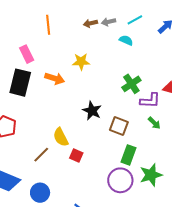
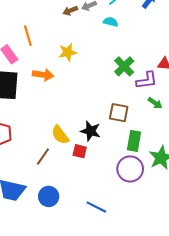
orange line: (48, 25) -> (28, 36), moved
black star: (92, 111) -> (91, 131), moved

